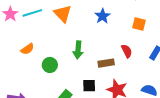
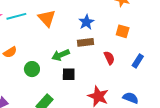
green arrow: (78, 50) -> (61, 55), turned 60
brown rectangle: (106, 63) -> (85, 42), moved
black square: (89, 86) -> (69, 74), moved

